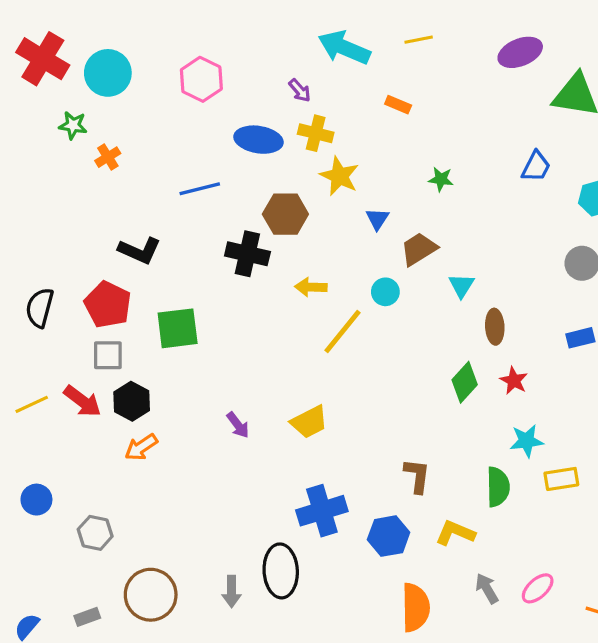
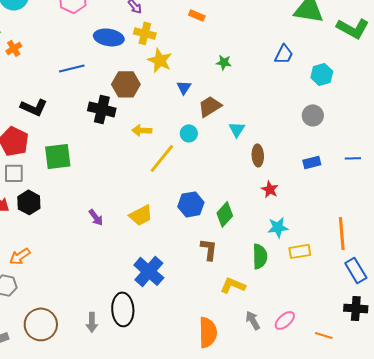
green diamond: (465, 382) -> (225, 214), moved
orange arrow: (141, 447) -> (20, 256), moved
blue cross: (322, 511) -> (149, 271), turned -32
blue hexagon: (389, 536) -> (191, 204), moved

